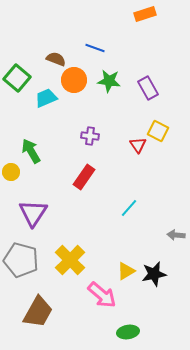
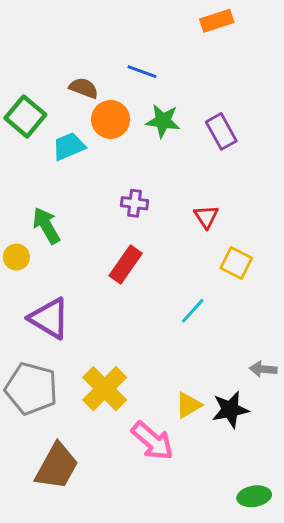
yellow square: (158, 131) -> (236, 263), moved
purple triangle: (33, 213) -> (49, 318), turned -32
gray arrow: (176, 235) -> (263, 369), moved
green ellipse: (128, 332) -> (254, 496), moved

